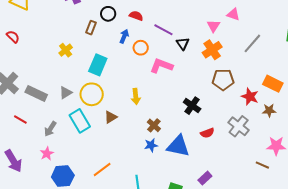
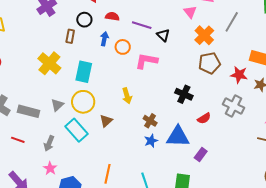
yellow cross: (66, 50) -> (49, 63), size x1.6
orange cross: (212, 50) -> (204, 35), moved
orange line: (102, 169) -> (107, 174), turned -30
purple rectangle: (205, 178) -> (201, 155), moved

